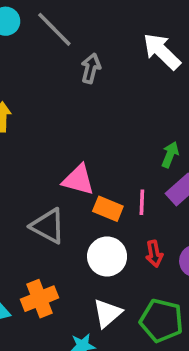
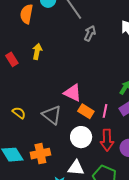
red arrow: (154, 254) -> (107, 140), size x1.5
white triangle: (107, 313) -> (76, 168), turned 36

